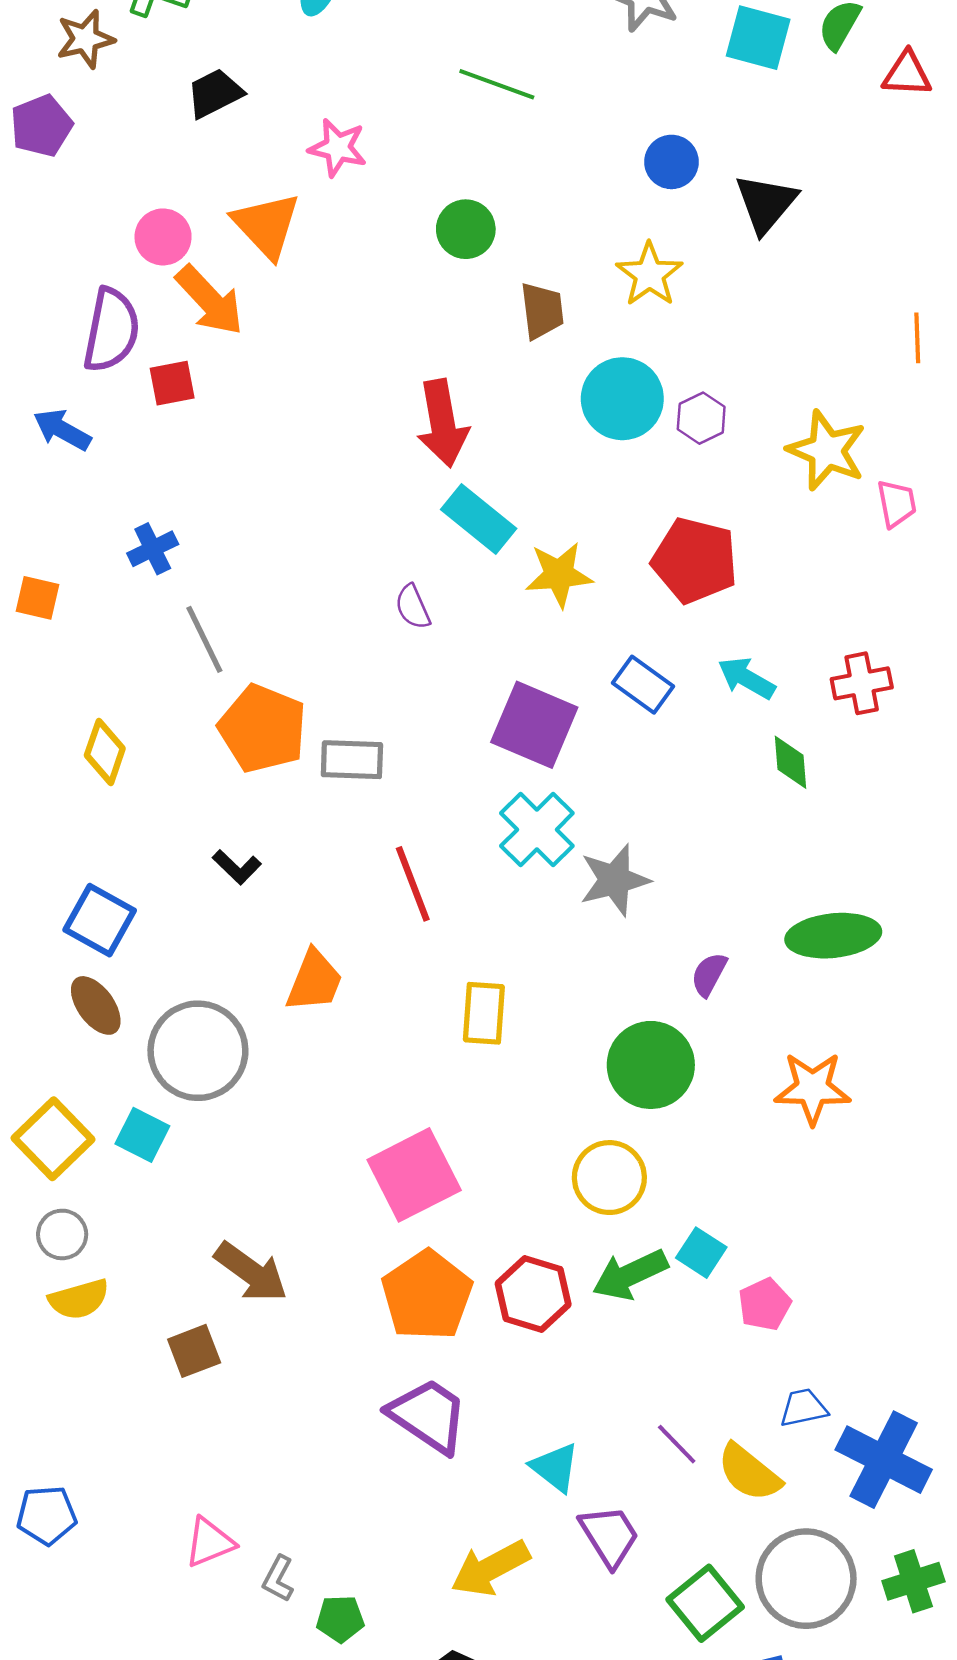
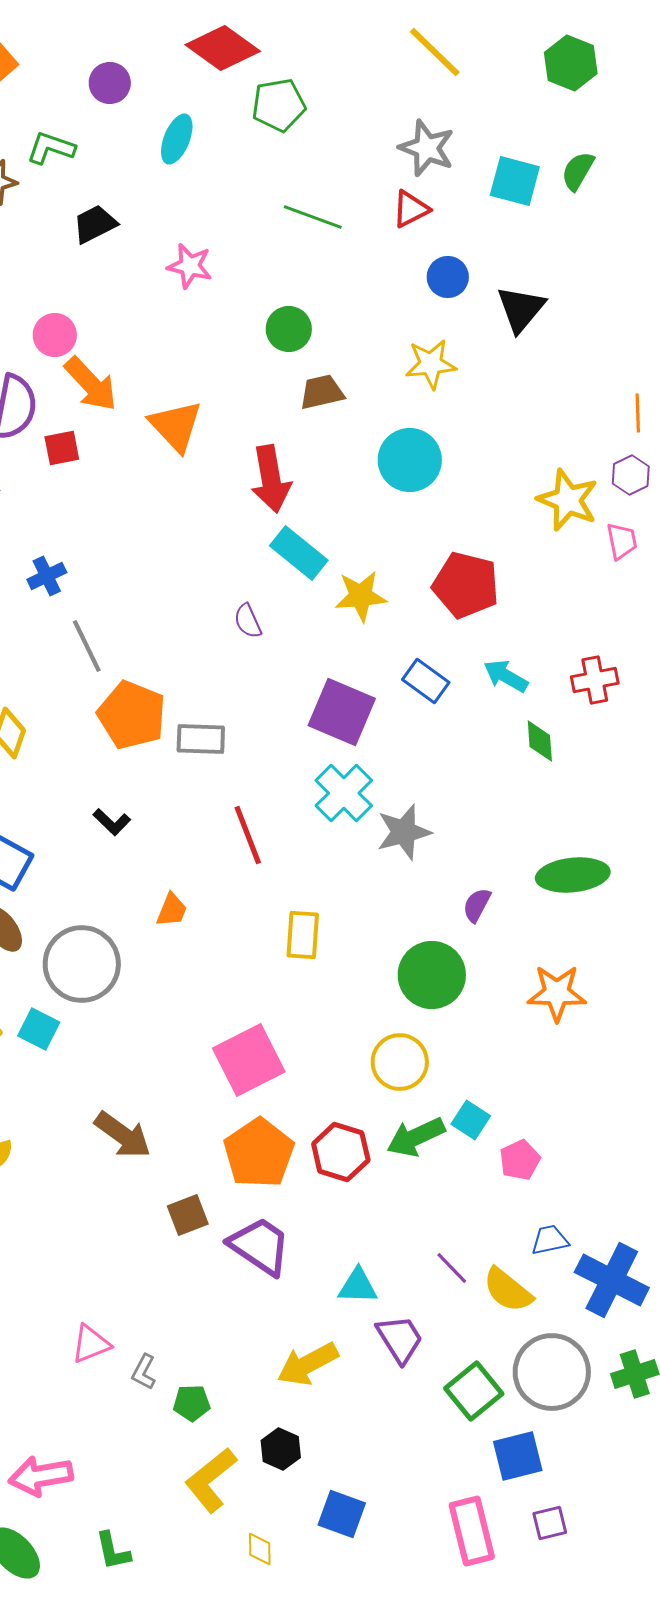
red triangle: (907, 74) -> (411, 209), moved, turned -30
orange triangle: (267, 225) -> (176, 426), moved
yellow star: (649, 274) -> (431, 364), turned 30
brown trapezoid: (542, 311) -> (322, 392), moved, turned -96
purple hexagon: (701, 418) -> (631, 475), moved
orange trapezoid: (314, 981) -> (172, 910), size x0.7
brown square: (194, 1351) -> (188, 1215), moved
cyan triangle: (555, 1467) -> (358, 1286), turned -36

